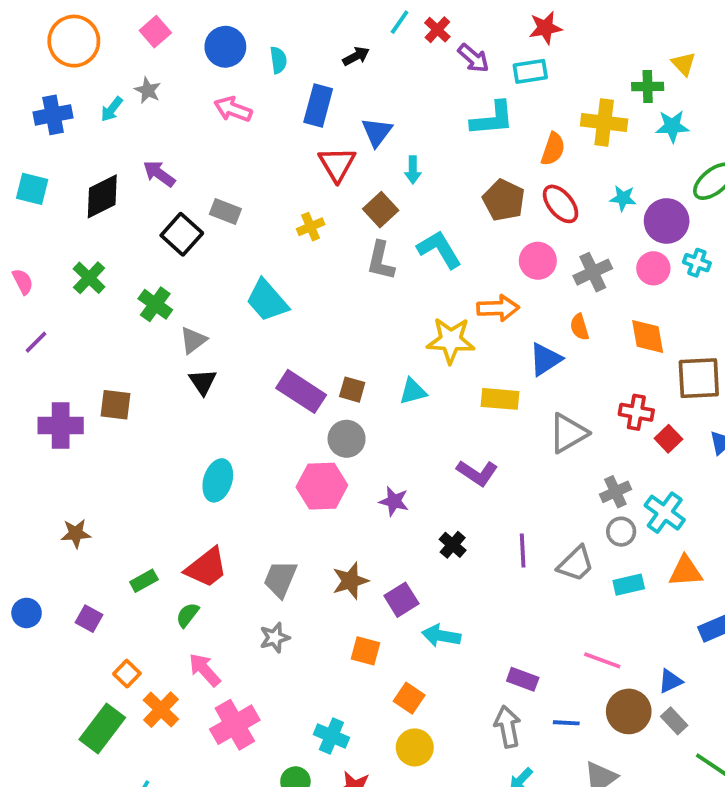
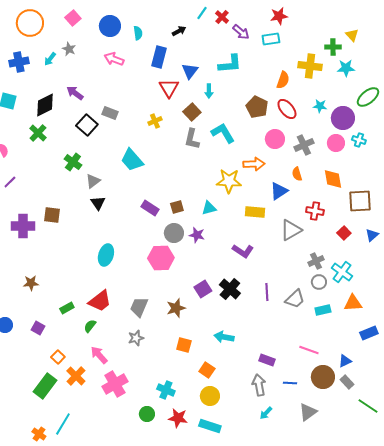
cyan L-shape: (492, 119) -> (230, 64), moved
green cross: (89, 278) -> (38, 133), moved
brown square: (352, 390) -> (177, 207), turned -32
purple rectangle: (301, 391) -> (150, 208), size x0.7
red cross: (636, 412) -> (315, 211), moved
purple star: (394, 501) -> (197, 235), moved
black cross: (453, 545) -> (230, 289), size x1.5
purple square: (401, 600) -> (203, 289), moved

